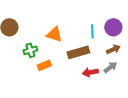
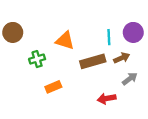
brown arrow: (113, 49) -> (122, 58), moved
orange rectangle: (44, 65) -> (53, 87), moved
red arrow: (90, 72) -> (107, 98), moved

